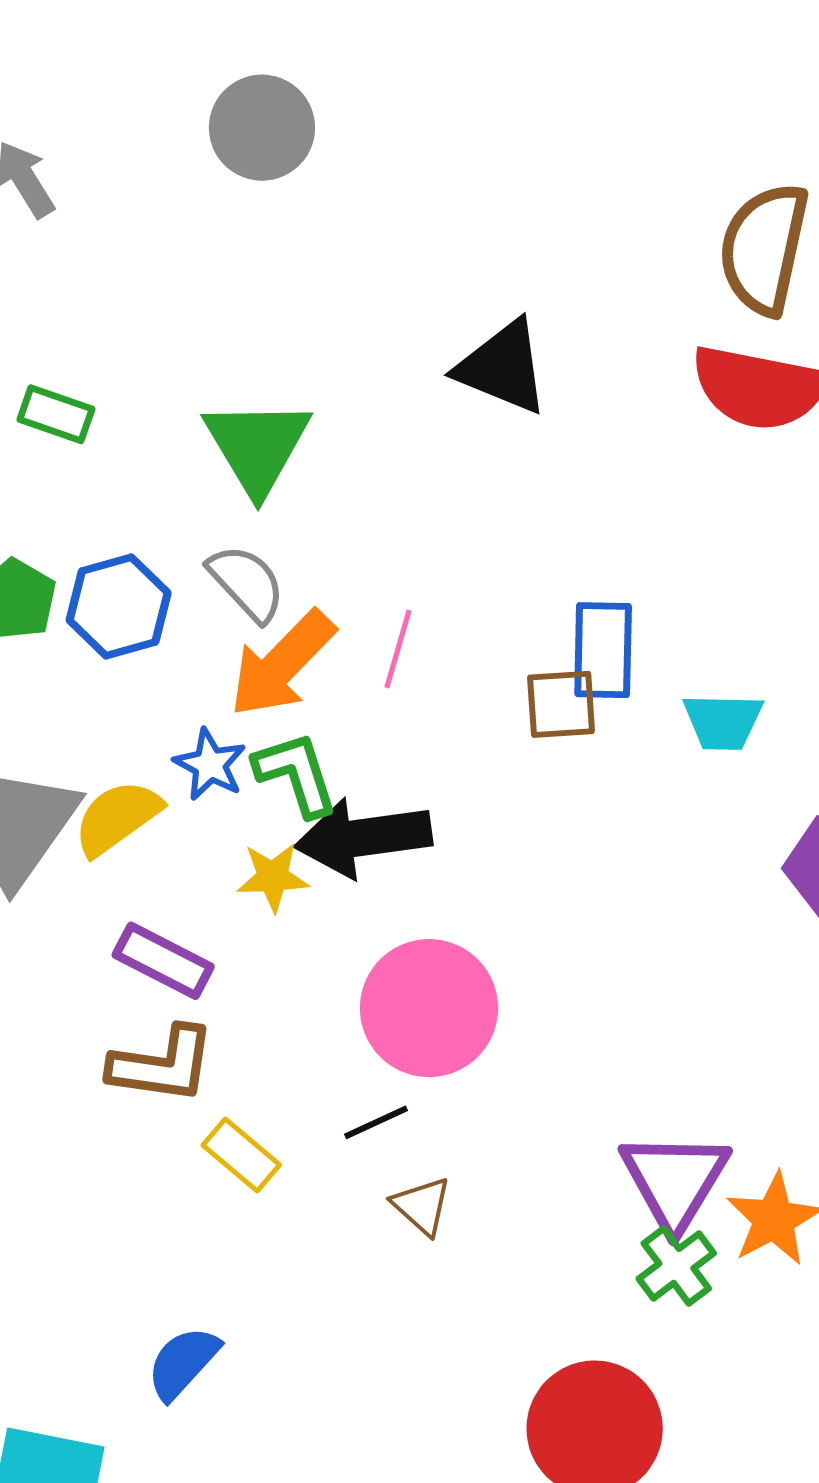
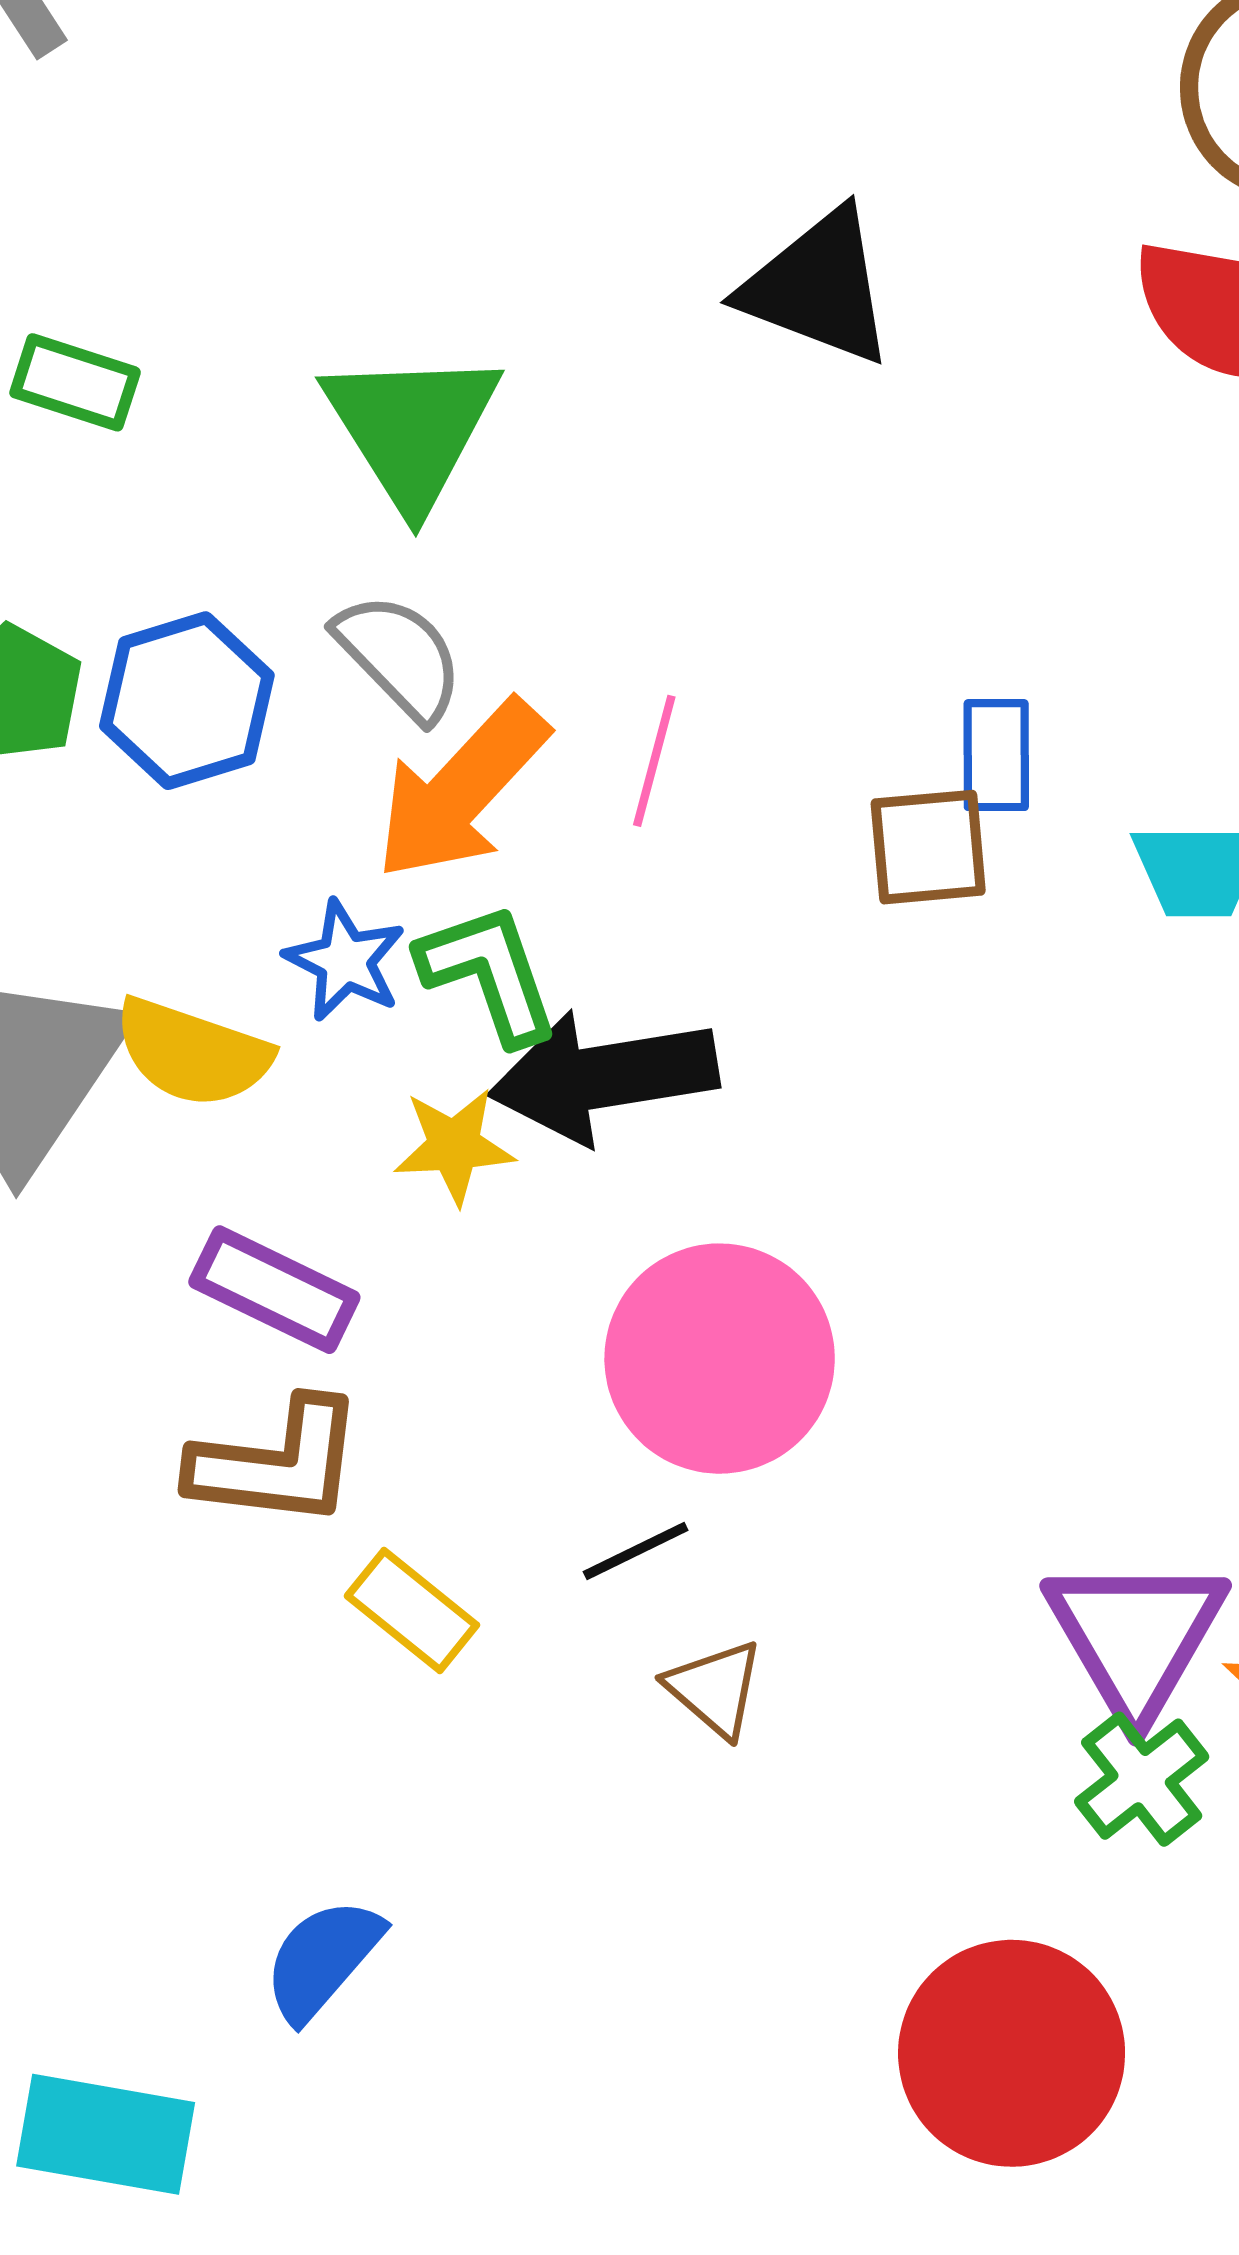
blue rectangle: (603, 650) -> (996, 755), size x0.7
yellow semicircle: (117, 818) -> (193, 1053), turned -124

